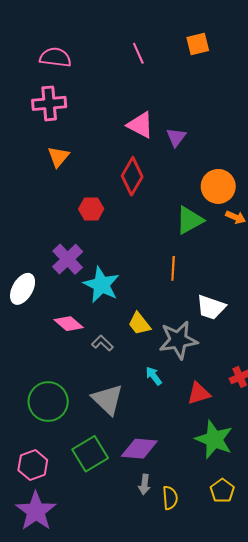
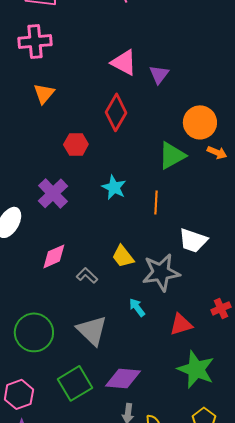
cyan star: (101, 285) -> (114, 187), moved, size x0.7
pink diamond: (69, 324) -> (54, 256), turned -64

